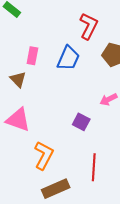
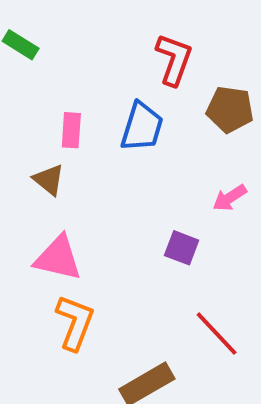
orange L-shape: (44, 155) -> (75, 323), moved
red line: (94, 167) -> (217, 334), turned -40

